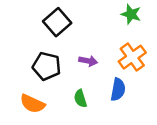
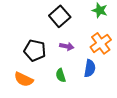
black square: (57, 22) -> (60, 16), moved

